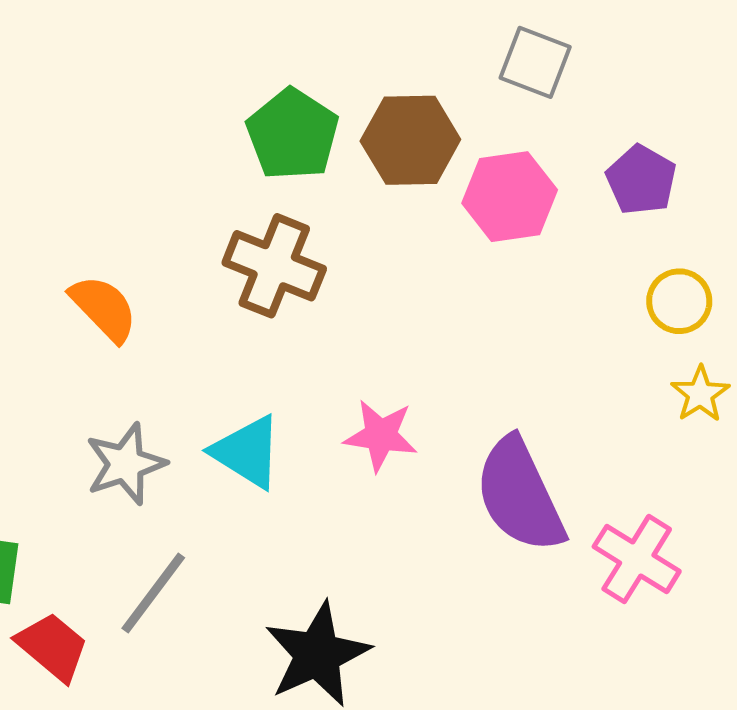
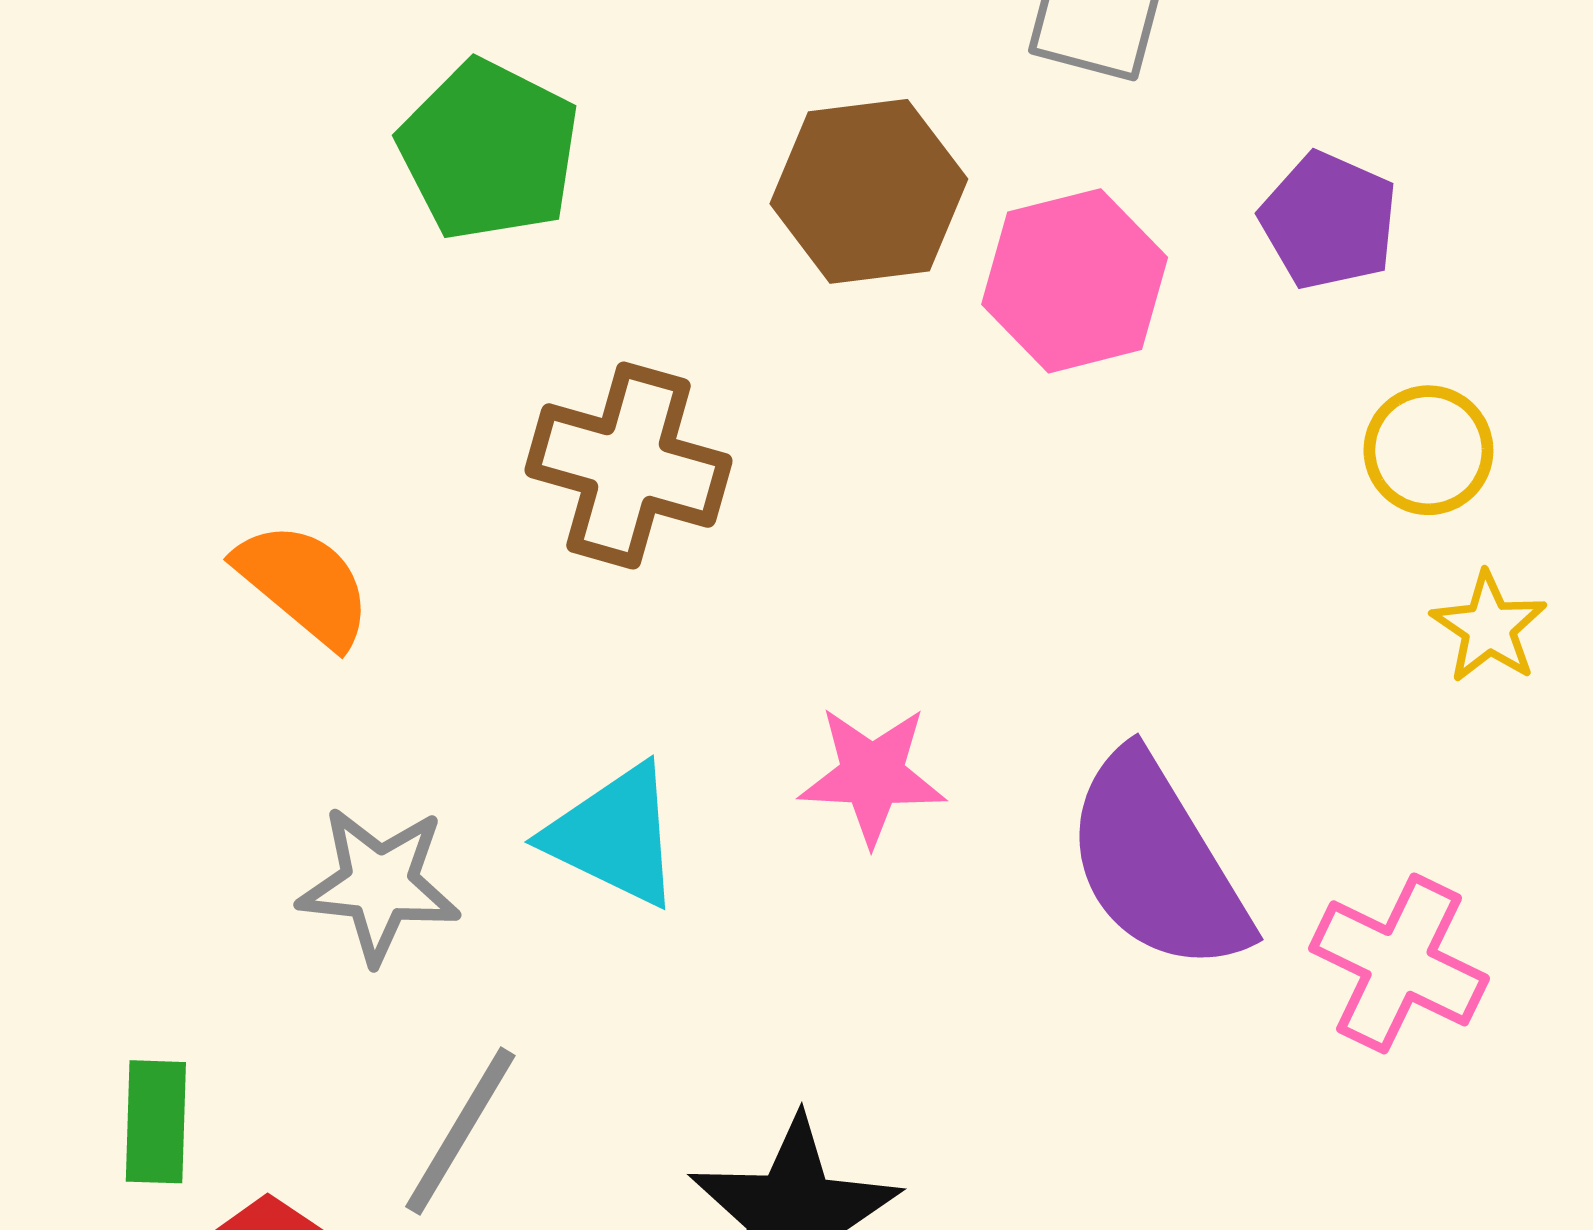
green pentagon: (293, 134) -> (489, 150), moved
gray star: (126, 464) -> (379, 884), turned 30

